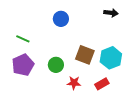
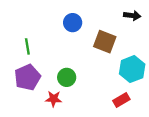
green line: (23, 39) -> (27, 46), turned 56
brown square: (85, 55) -> (105, 42), moved
red star: (74, 83) -> (54, 99), moved

